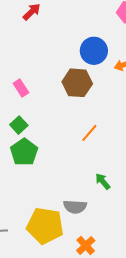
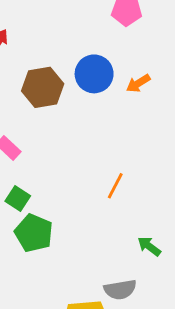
brown hexagon: (77, 83) -> (43, 87), moved

